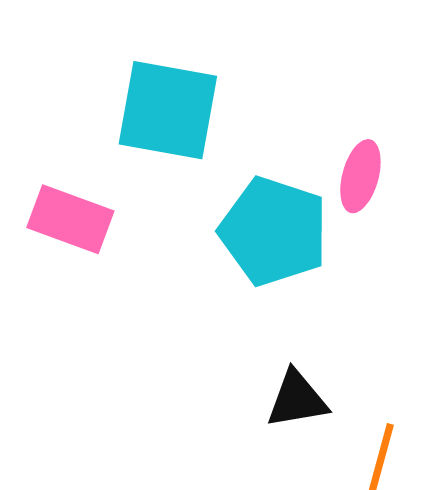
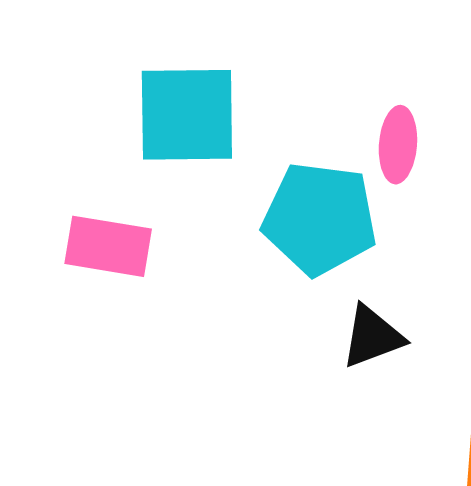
black triangle: (297, 399) -> (372, 337), moved

